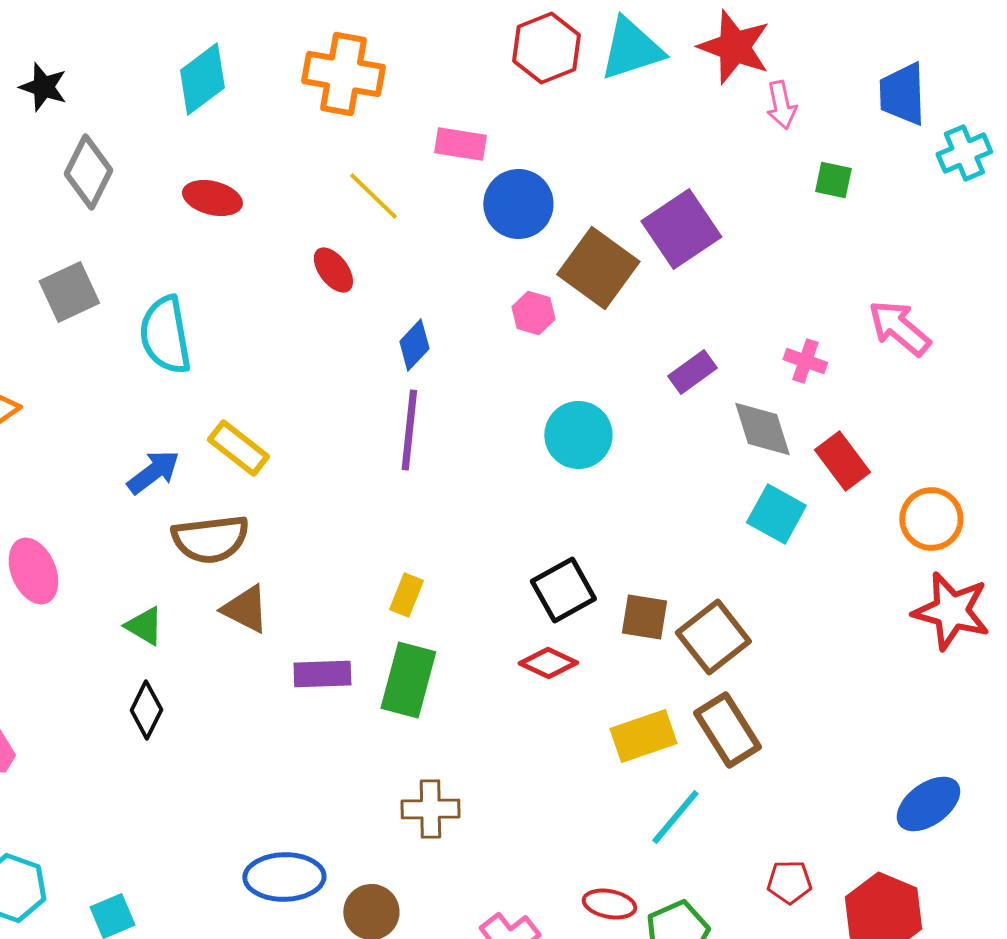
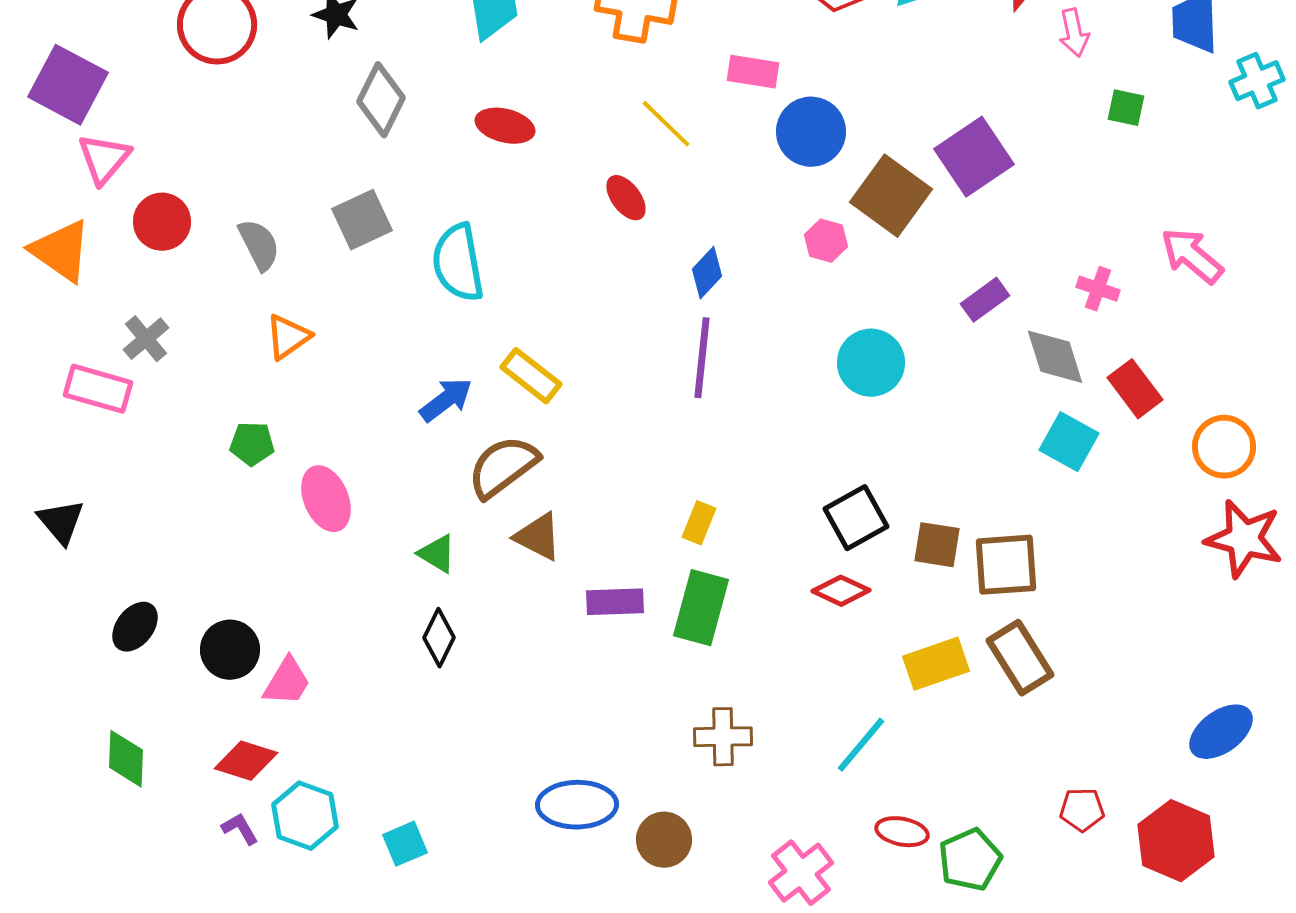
brown semicircle: (210, 539) -> (503, 467), turned 150
brown square: (713, 637) -> (1006, 565), turned 34
cyan line: (675, 817) -> (861, 745), moved

